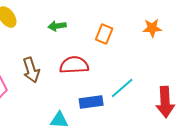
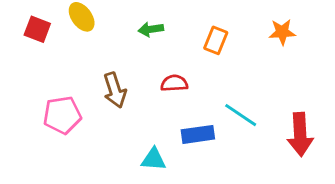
red semicircle: (74, 65) -> (174, 83), size x0.7
cyan line: (122, 88) -> (241, 115), turned 75

